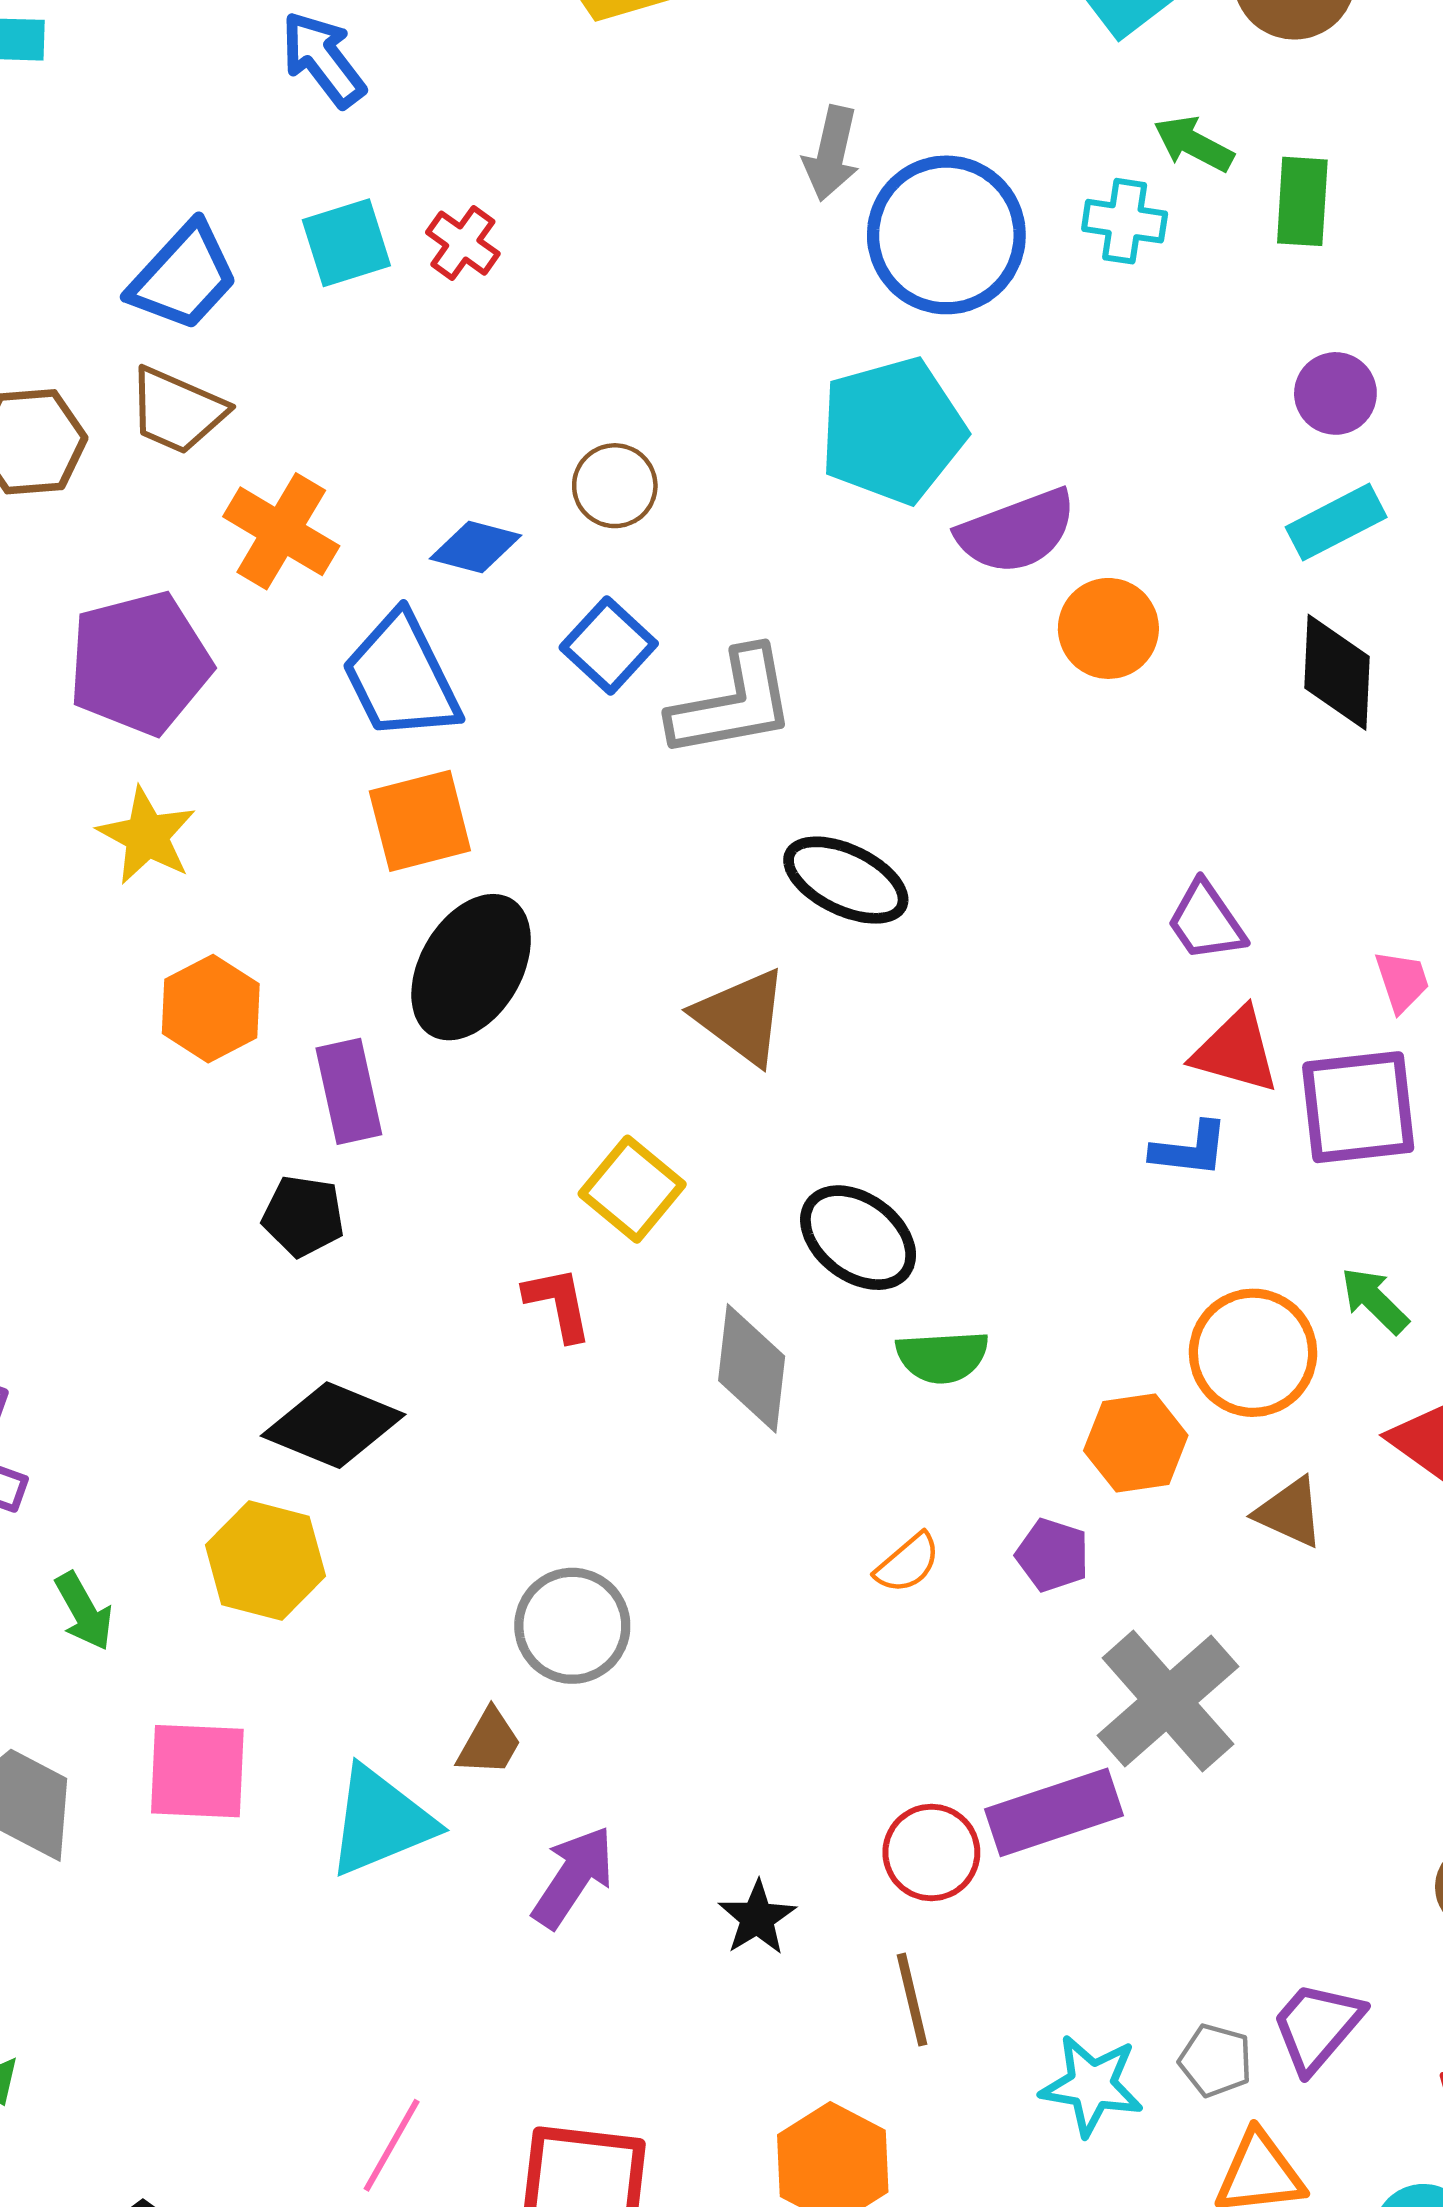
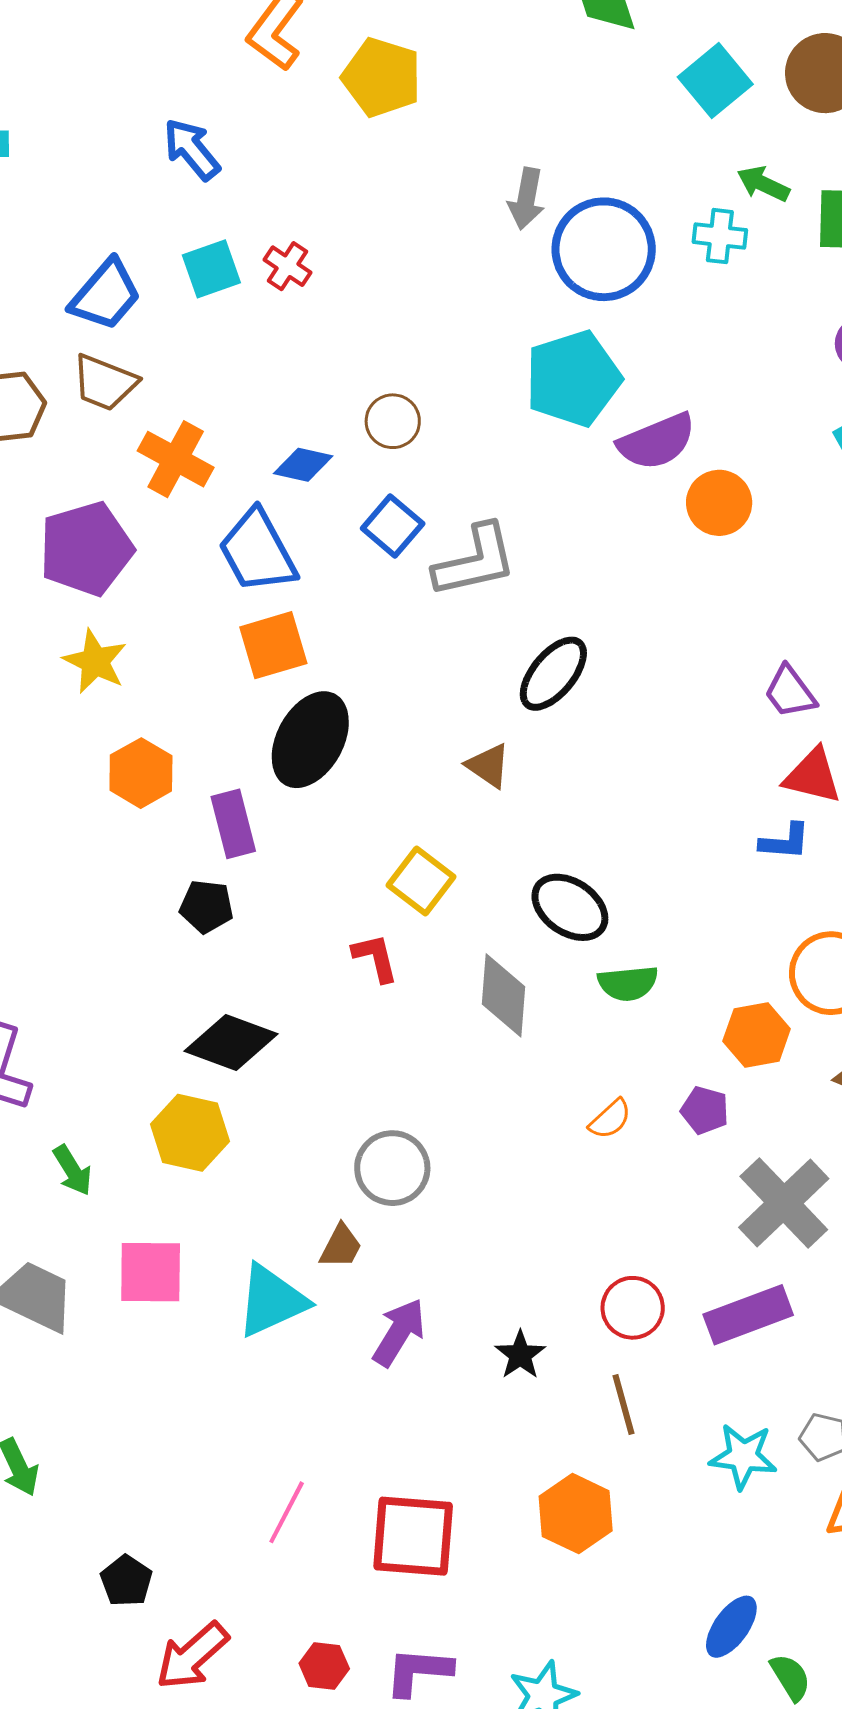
black ellipse: (846, 880) -> (553, 674), turned -74
brown triangle: (741, 1017) -> (488, 766), size x0.7
purple rectangle: (1054, 1812) -> (748, 1315), moved

